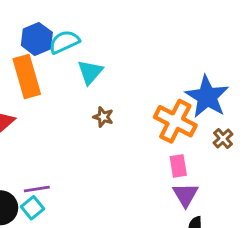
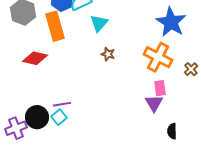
blue star: (207, 97) -> (171, 22), moved
purple triangle: (185, 195) -> (154, 103), moved

